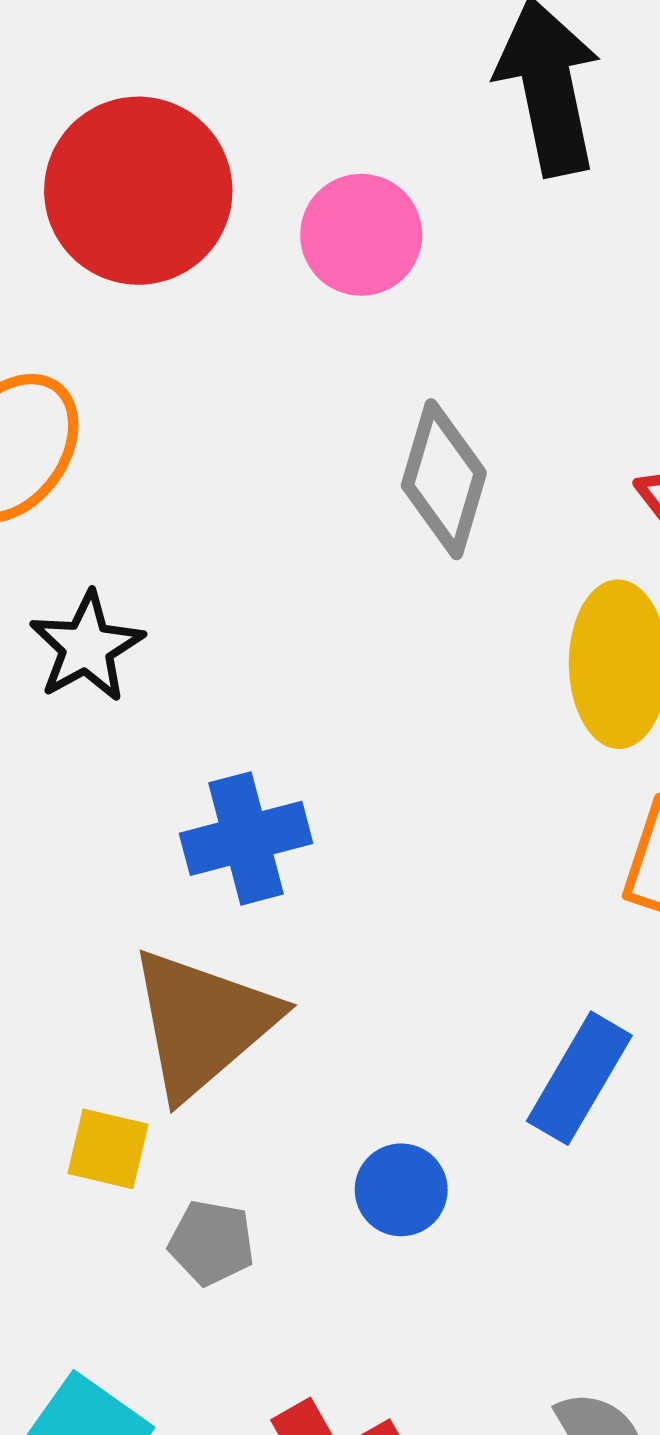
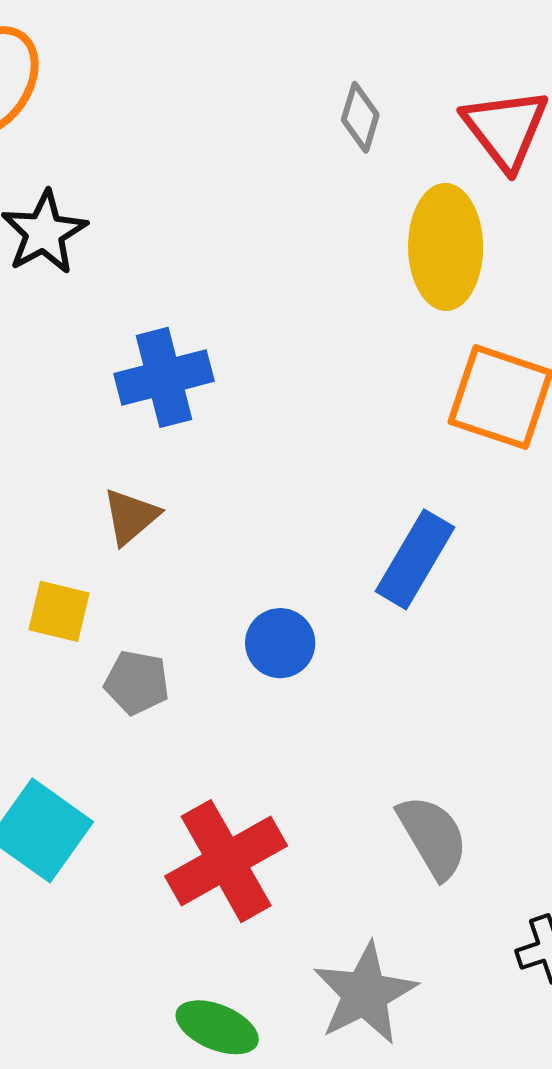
gray diamond: (444, 479) -> (360, 117), moved, size x0.6
brown triangle: (203, 1023) -> (131, 516), size x0.5

